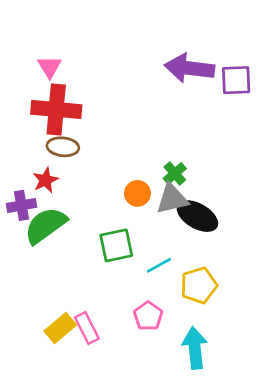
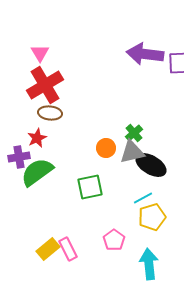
red cross: (56, 109) -> (45, 85), turned -36
cyan line: (159, 265) -> (143, 198), moved

